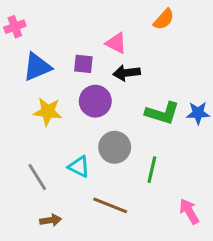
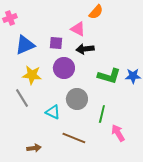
orange semicircle: (164, 19) -> (96, 12), moved
gray line: (37, 177) -> (22, 98), moved
pink arrow: (189, 211) -> (118, 133), moved

